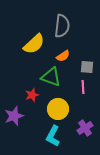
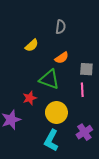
gray semicircle: (62, 26) -> (61, 27), size x0.6
yellow semicircle: (34, 44) -> (32, 45), size x0.6

